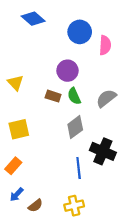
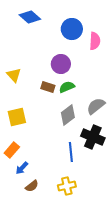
green semicircle: (74, 96) -> (67, 87), turned 91
gray semicircle: (106, 98) -> (96, 106), moved
blue arrow: (17, 195) -> (22, 168), moved

